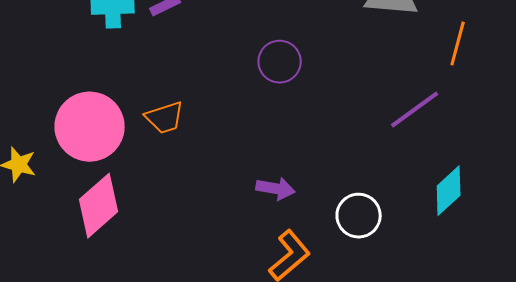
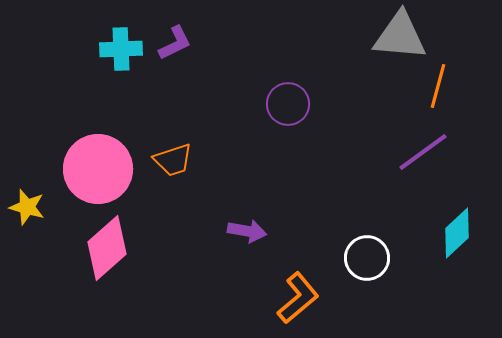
orange line: (458, 44) -> (438, 86), moved
purple arrow: (276, 189) -> (247, 231), moved

